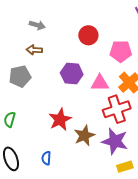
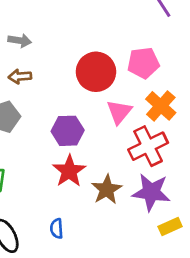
red circle: (88, 35) -> (96, 72), moved, size x1.4
purple hexagon: (72, 74) -> (68, 131), moved
pink triangle: (100, 83) -> (119, 112), turned -42

